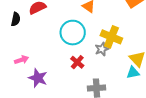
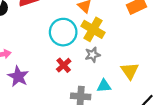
yellow cross: (111, 37) -> (93, 29), moved
cyan triangle: (133, 73) -> (104, 86), moved

